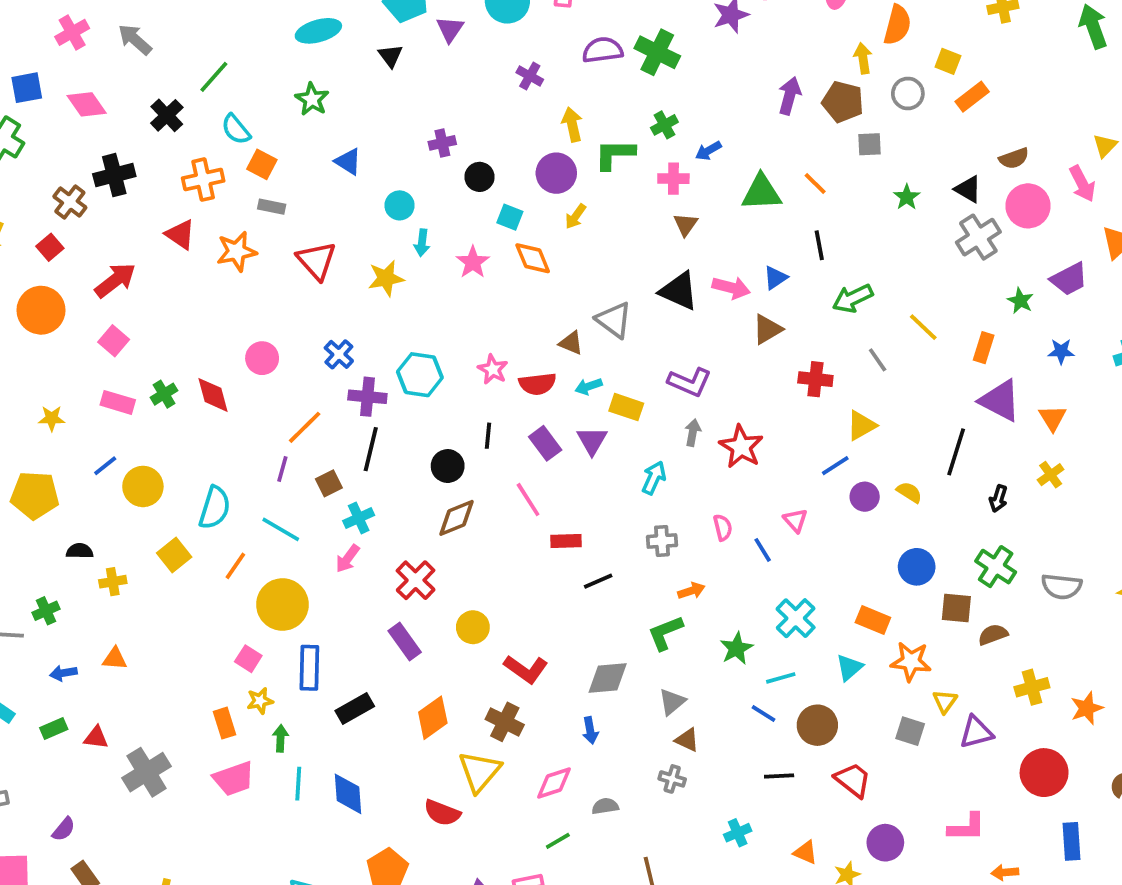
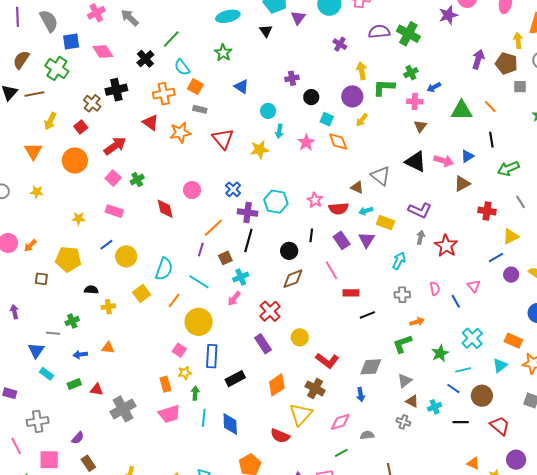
green cross: (164, 394) -> (137, 180), moved
cyan cross: (738, 833) -> (435, 407), moved

